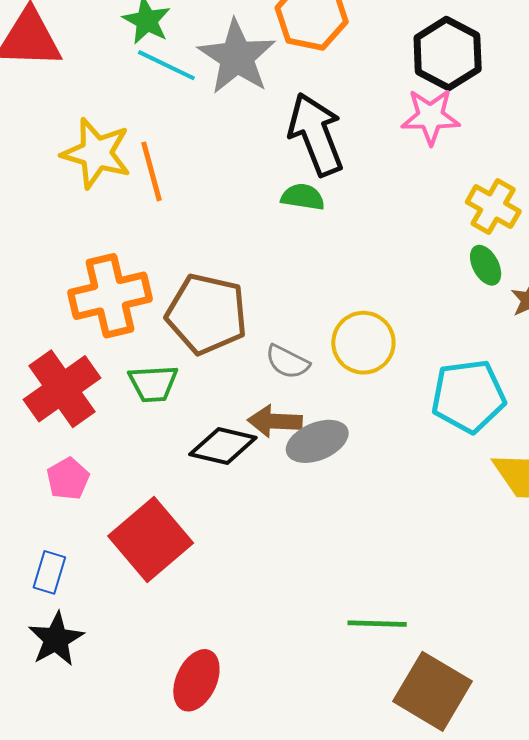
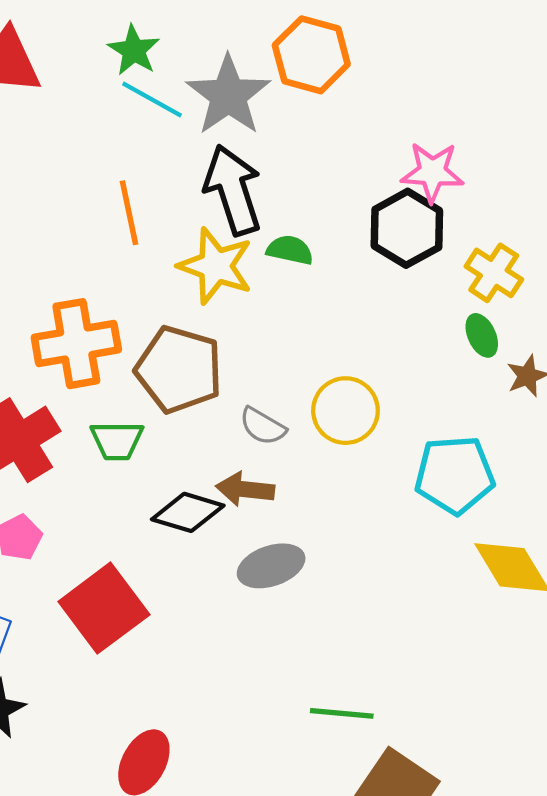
black hexagon: (448, 53) -> (407, 228), moved
black arrow: (316, 134) -> (233, 190), moved
yellow star: (96, 153) -> (216, 266), moved
gray ellipse: (317, 441) -> (271, 566), moved

